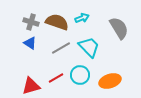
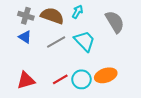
cyan arrow: (82, 18) -> (77, 12), turned -40
cyan circle: (80, 75) -> (81, 79), moved
red line: (56, 78) -> (60, 79), moved

